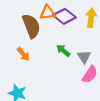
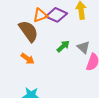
green arrow: (63, 50) -> (63, 46), turned 112

